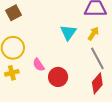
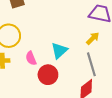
cyan triangle: (68, 33) -> (59, 51), moved

